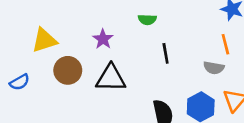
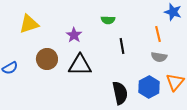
yellow triangle: (44, 40) -> (29, 24), moved
orange line: (225, 44) -> (158, 34), moved

